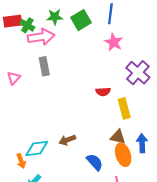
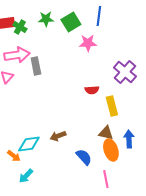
pink arrow: (41, 37) -> (17, 55), moved
pink star: (114, 42) -> (88, 43), moved, turned -30
orange arrow: (21, 161) -> (14, 156), turned -32

